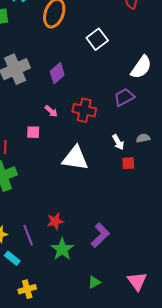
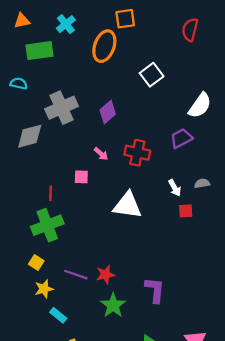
purple line: (28, 235) -> (76, 275), moved, turned -50
purple L-shape: (100, 235) -> (155, 290), turned -40

